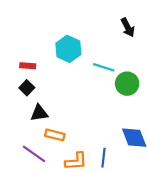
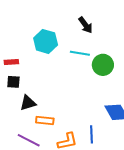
black arrow: (128, 27) -> (86, 25), moved
black square: (27, 88) -> (13, 82), turned -32

